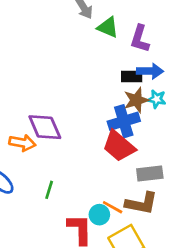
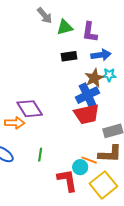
green triangle: (108, 27) -> (65, 27), turned -30
black rectangle: (132, 77) -> (69, 56), moved
red trapezoid: (119, 146) -> (87, 114), turned -44

